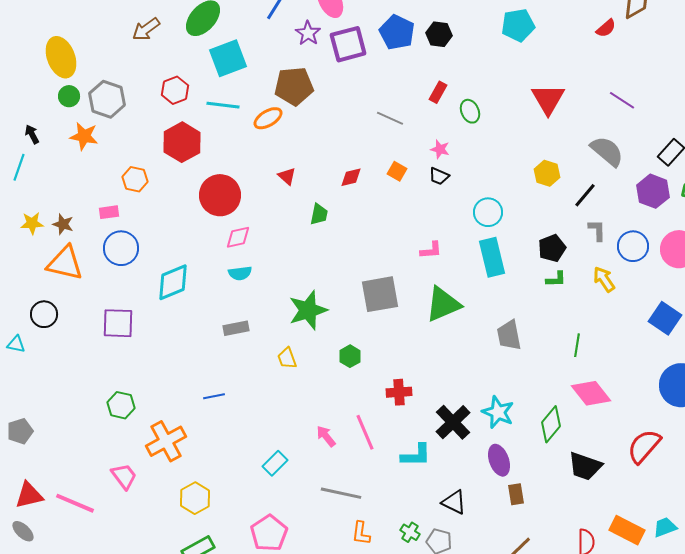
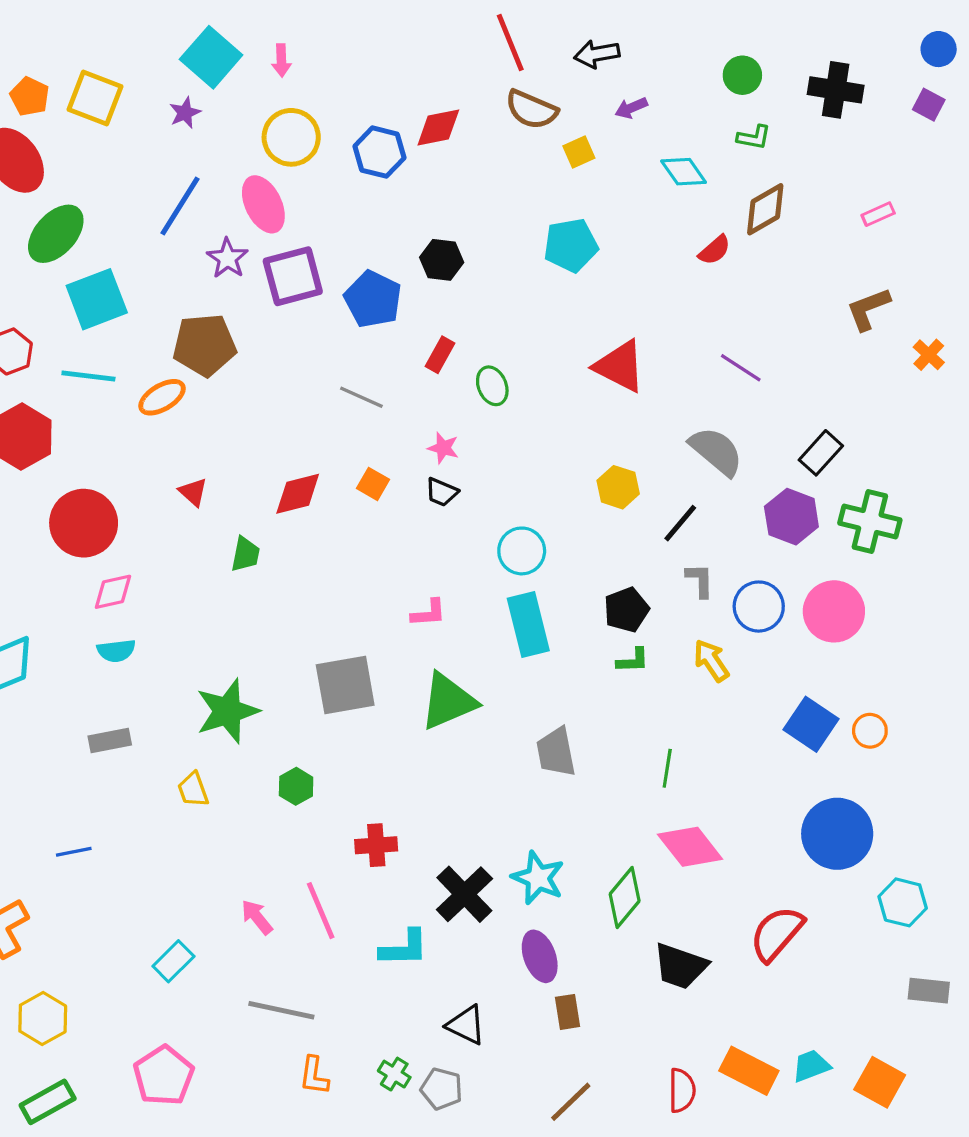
blue pentagon: (397, 32) -> (373, 299), moved
red triangle: (548, 99) -> (620, 366), turned -33
red diamond: (351, 177) -> (298, 494), size x1.4

